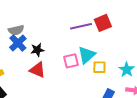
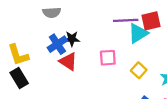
blue cross: (18, 43) -> (57, 44), moved
cyan triangle: (87, 55) -> (138, 33), moved
yellow square: (99, 67) -> (139, 70), turned 32

